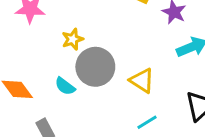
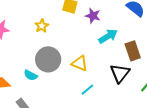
yellow star: (73, 39) -> (42, 26), moved

